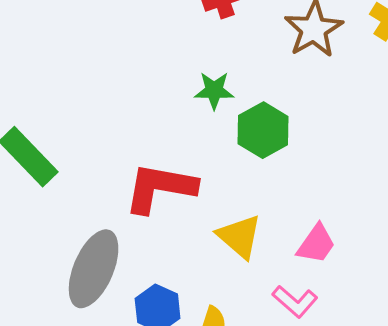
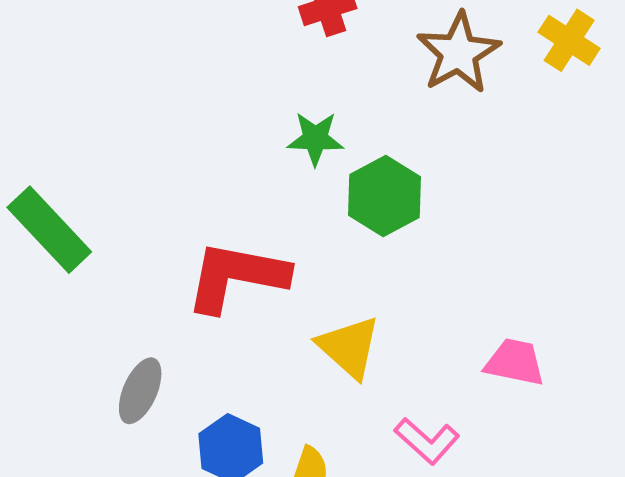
pink trapezoid: (316, 244) -> (515, 362), moved, turned -114
gray ellipse: (94, 269) -> (140, 391), size x0.6

